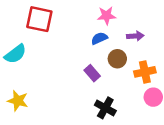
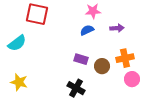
brown circle: (117, 59) -> (102, 66), moved
purple rectangle: (92, 73) -> (81, 59), turned -32
black cross: (105, 108) -> (76, 88), moved

